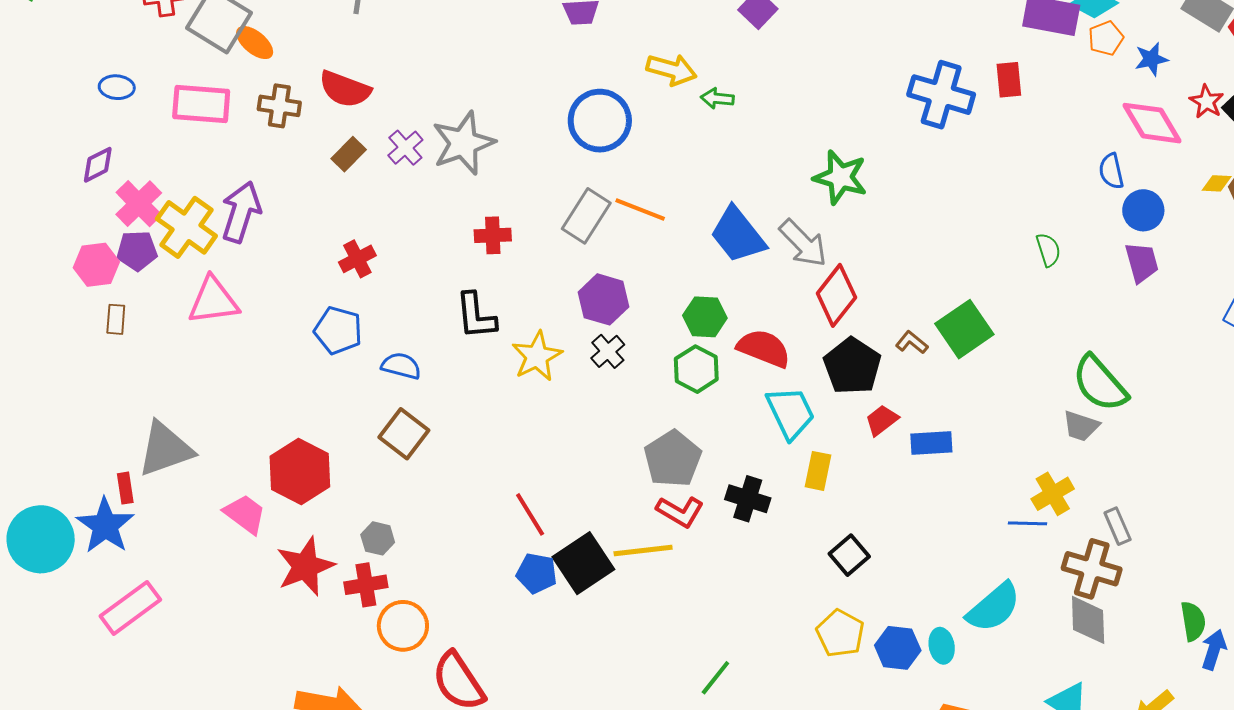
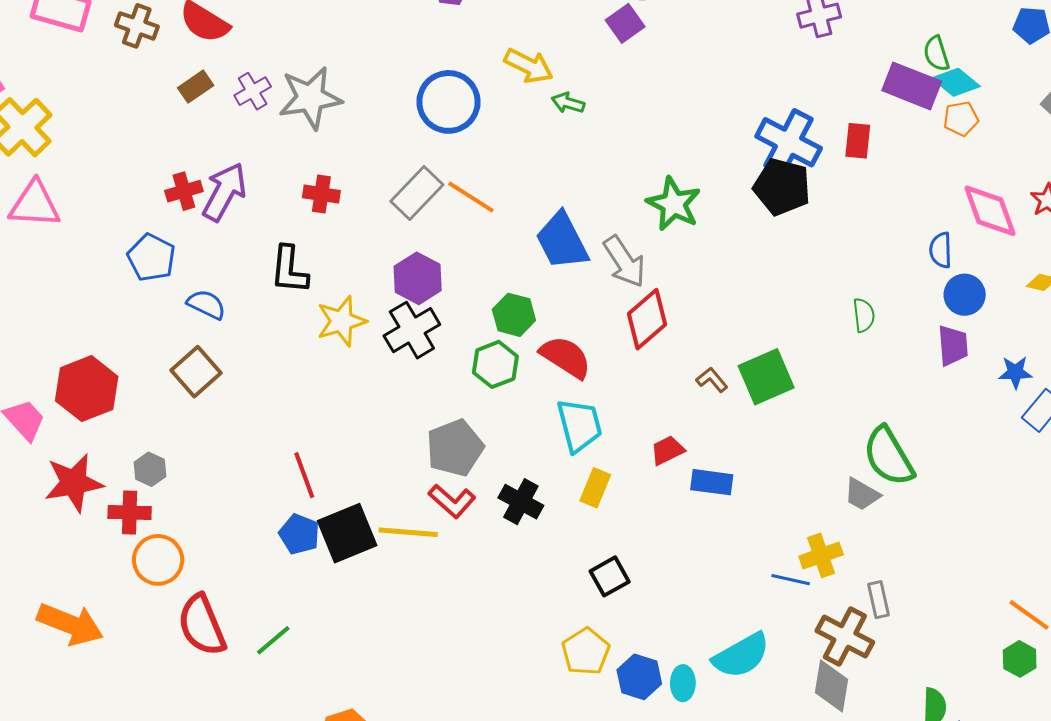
blue star: (1151, 59) -> (1015, 372), moved
purple arrow: (241, 212) -> (224, 192), moved
black cross: (608, 351) -> (412, 330), size x1.6
black pentagon: (852, 366) -> (782, 187), moved, turned -30
green line: (715, 678) -> (273, 640), moved

